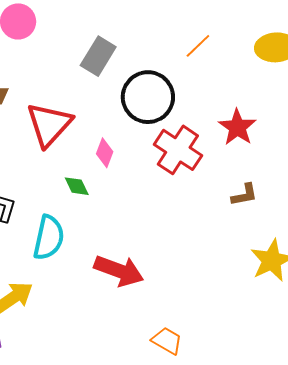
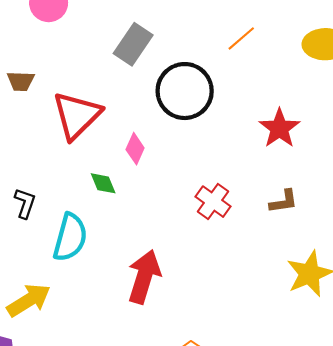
red cross: (178, 150) -> (213, 202), moved, size x0.7
red arrow: (119, 271) -> (144, 277), turned -96

